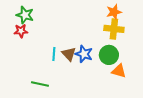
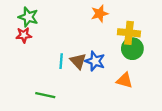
orange star: (114, 12) -> (100, 14), moved
green circle: (109, 55) -> (132, 49), moved
orange triangle: (119, 71) -> (124, 80), moved

